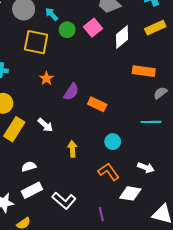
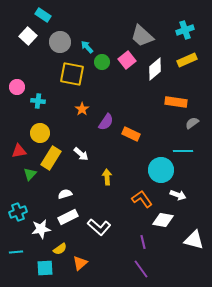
cyan circle: (113, 142) -> (161, 170), moved, size x1.6
purple line: (101, 214) -> (143, 242), moved

